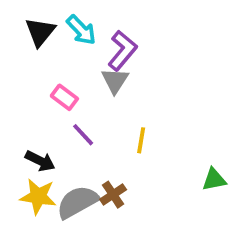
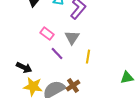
gray triangle: (115, 80) -> (72, 38), moved
black arrow: (40, 161) -> (24, 68), moved

